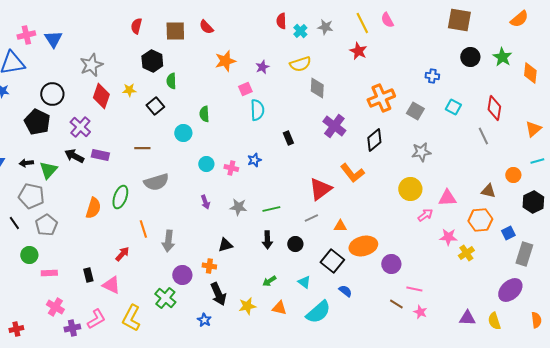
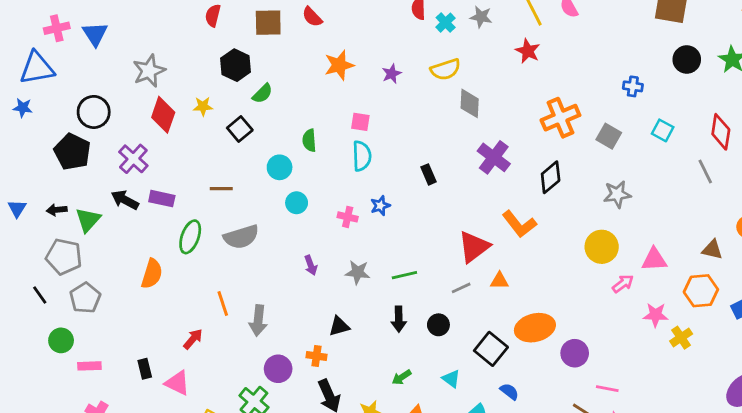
green semicircle: (171, 81) -> (262, 94), turned -133
pink square: (245, 89) -> (360, 122), moved, turned 32
cyan semicircle: (257, 110) -> (362, 156), moved
cyan circle: (206, 164) -> (297, 203), moved
green ellipse: (120, 197) -> (190, 237), moved
orange triangle: (340, 226) -> (499, 281), moved

